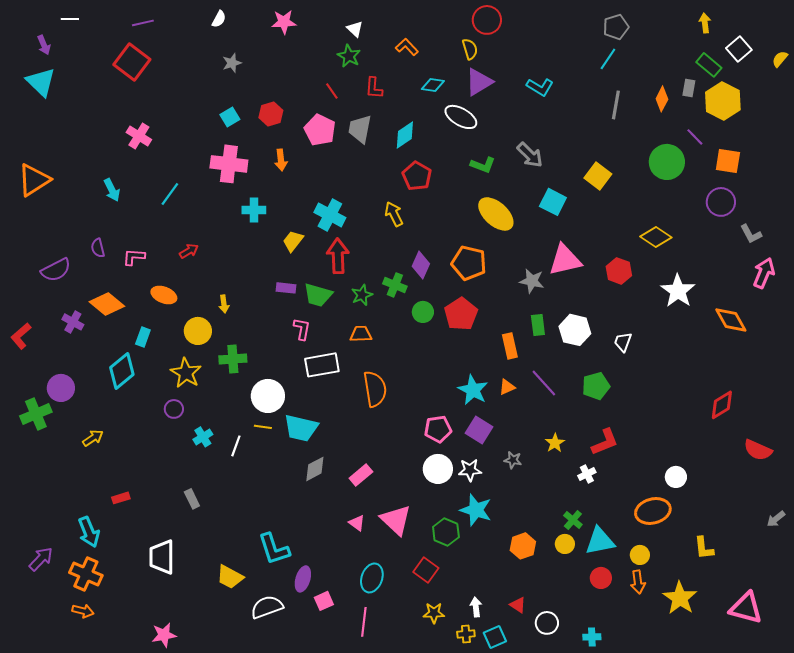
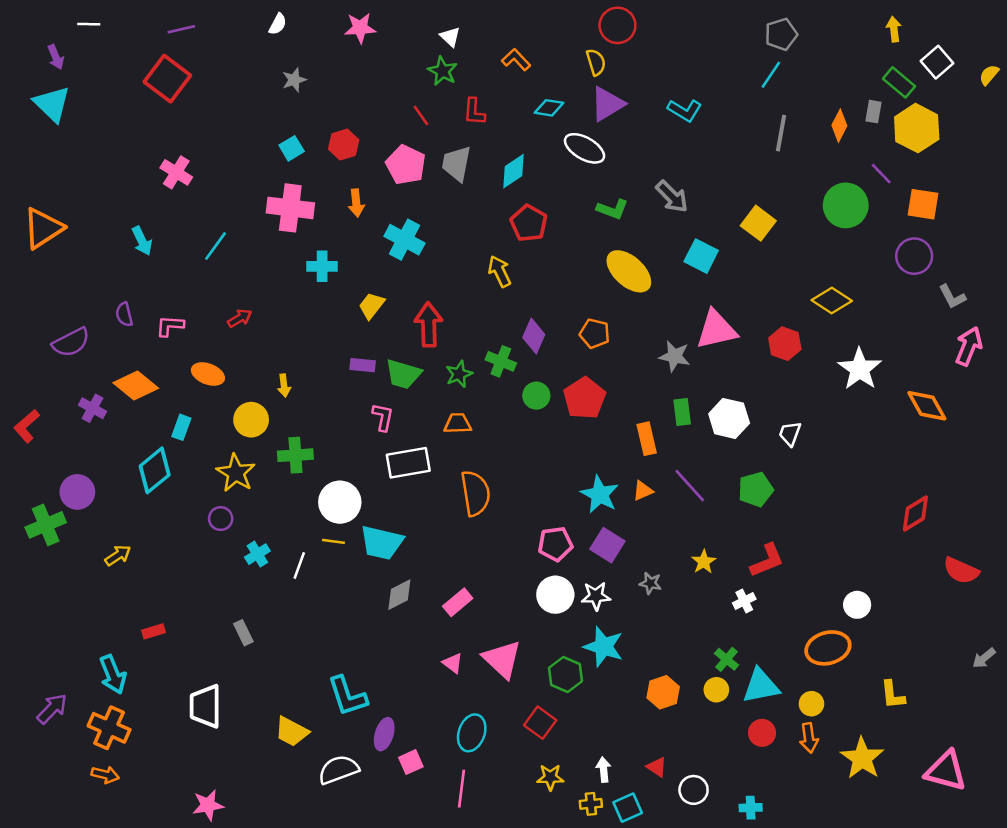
cyan cross: (330, 215) -> (404, 240), moved
orange pentagon: (469, 263) -> (595, 333), size x0.7

